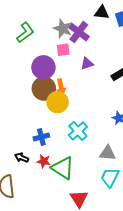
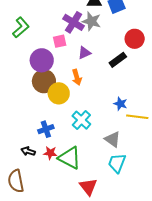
gray star: (63, 29) -> (91, 21), moved
orange arrow: (61, 87) -> (77, 77), moved
gray triangle: (108, 153) -> (113, 139), turned 36

